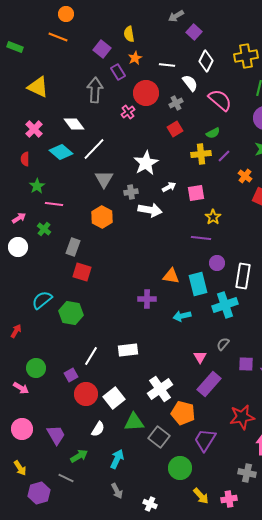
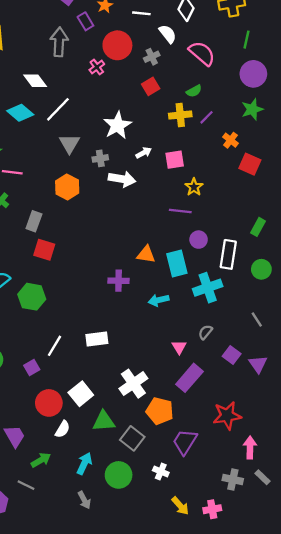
purple square: (246, 364) -> (232, 355), turned 35
red circle: (86, 394) -> (49, 403), moved
green circle: (180, 468) -> (119, 475), moved
white cross: (150, 504) -> (161, 472), moved

